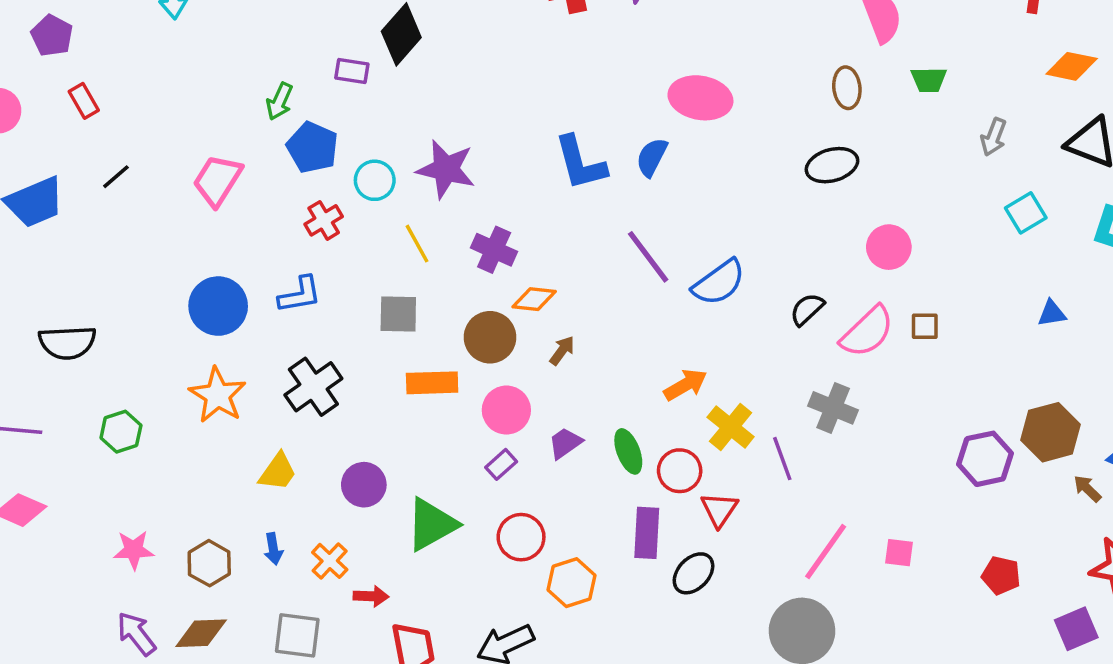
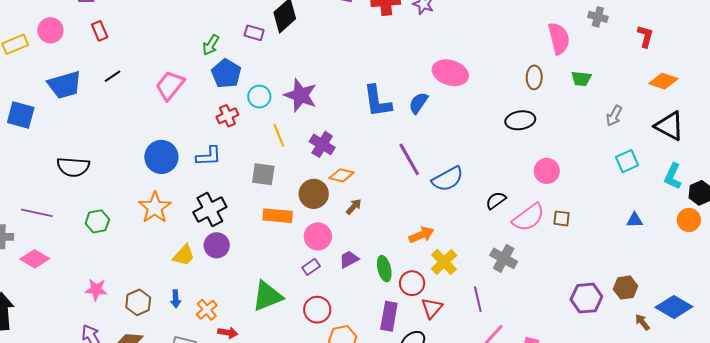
brown hexagon: (1051, 432) -> (626, 288), size x0.7
purple line: (782, 459) -> (478, 299), moved
purple circle: (364, 485) -> (217, 245), moved

